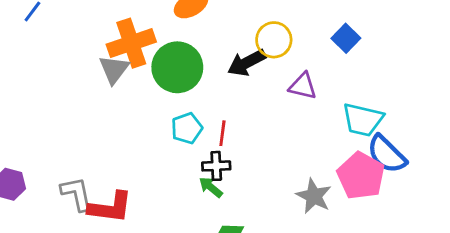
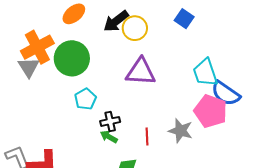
black arrow: (247, 63) -> (116, 21), moved
purple triangle: (303, 86) -> (141, 72), moved, size x1.5
cyan trapezoid: (363, 120) -> (205, 73), turned 68
red line: (222, 133) -> (147, 136), moved

